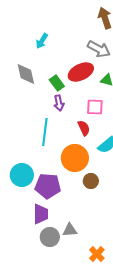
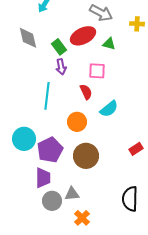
orange circle: (75, 158) -> (77, 122), size x0.7
brown circle: (91, 181) -> (86, 156), moved, size x1.6
purple pentagon: (48, 186) -> (50, 150), turned -30
orange cross: (97, 254) -> (82, 218), moved

